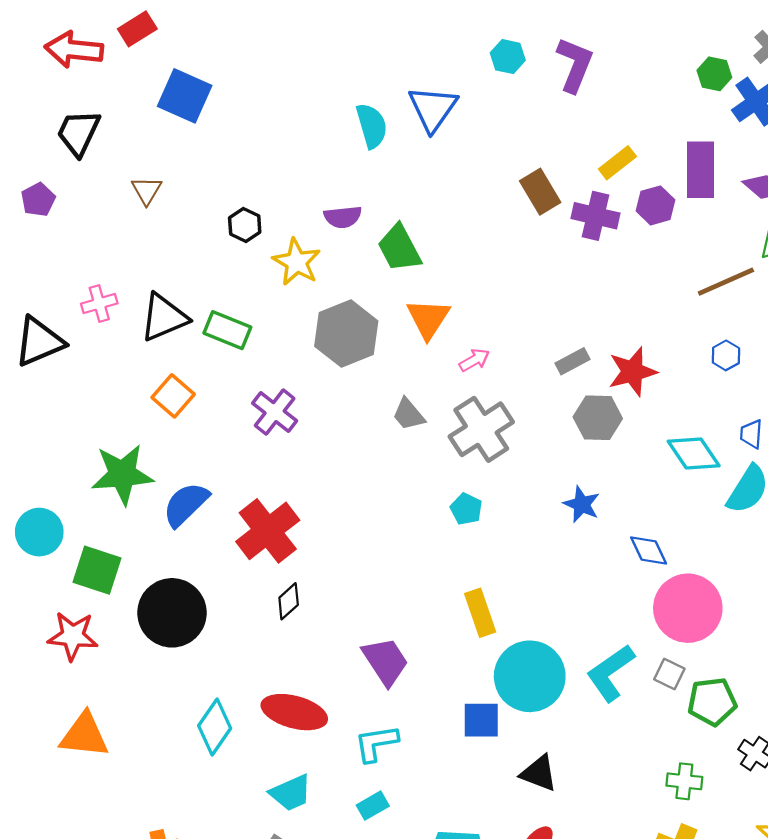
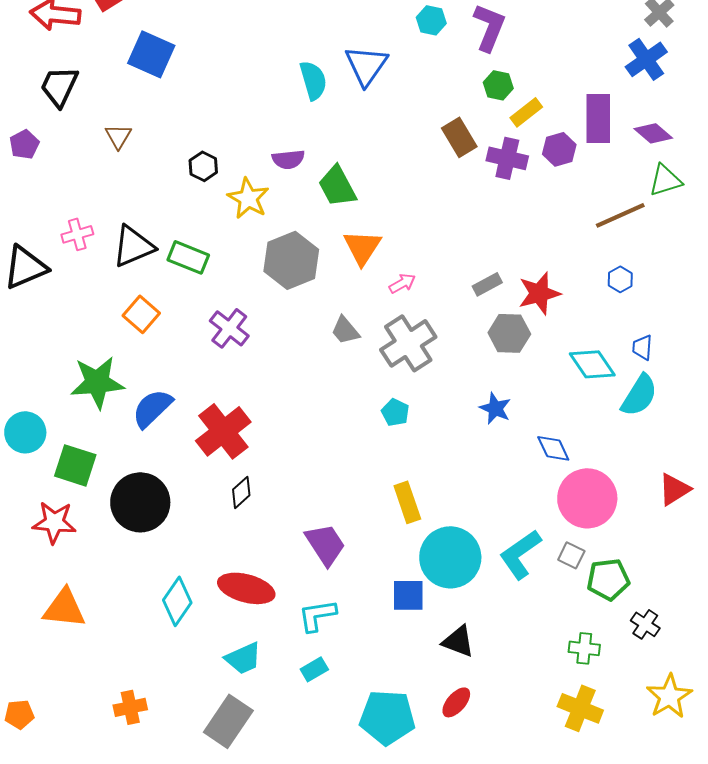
green hexagon: (714, 74) -> (498, 85), moved

